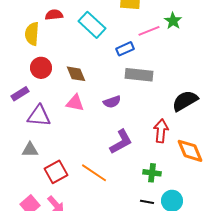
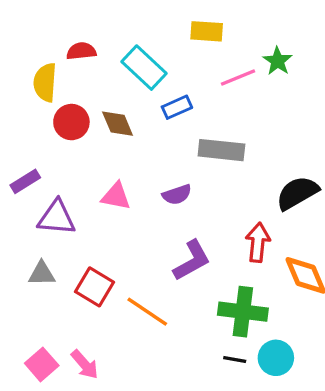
blue rectangle: (125, 49) -> (177, 107), moved
red circle: (41, 68) -> (71, 122), moved
brown diamond: (76, 74) -> (118, 124), moved
red square: (56, 172) -> (94, 287), moved, turned -30
green cross: (152, 173) -> (243, 312), size x1.6

